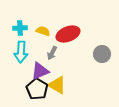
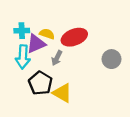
purple triangle: (40, 71) -> (36, 44), moved
black pentagon: (37, 89) -> (40, 83), moved

